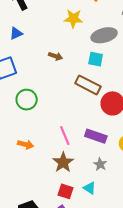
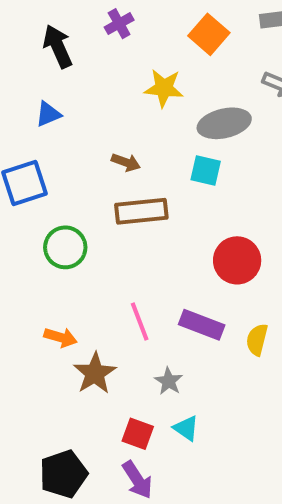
brown rectangle: (88, 85) -> (141, 211), moved, turned -35
brown star: (63, 162) -> (95, 373), moved
gray star: (100, 164) -> (169, 381), moved

